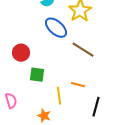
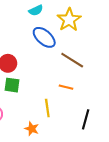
green square: (37, 75) -> (12, 85), moved
orange line: (78, 85) -> (66, 87), moved

